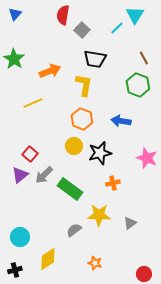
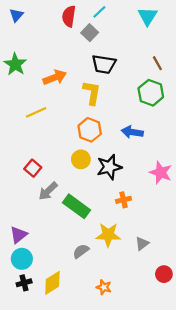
cyan line: (117, 28) -> (99, 12), moved
purple triangle: (20, 175) -> (19, 235), moved
black cross: (15, 270) -> (24, 283), moved
red circle: (144, 274) -> (164, 274), moved

